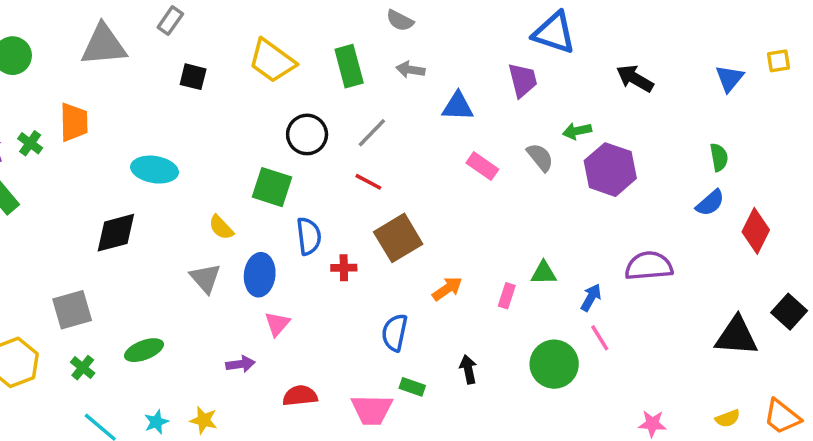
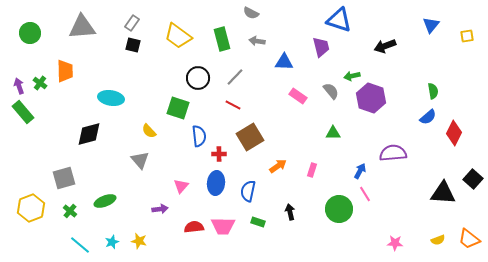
gray rectangle: (170, 21) -> (132, 23), moved
black arrow: (635, 78) -> (385, 46), turned -50
blue triangle: (729, 78) -> (431, 25), moved
green triangle: (544, 273) -> (333, 133), moved
blue ellipse: (260, 275) -> (216, 183), moved
pink trapezoid: (372, 410) -> (223, 226), moved

